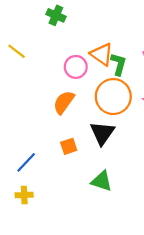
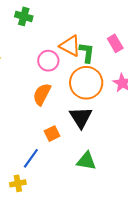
blue line: (26, 162) -> (31, 158), moved

